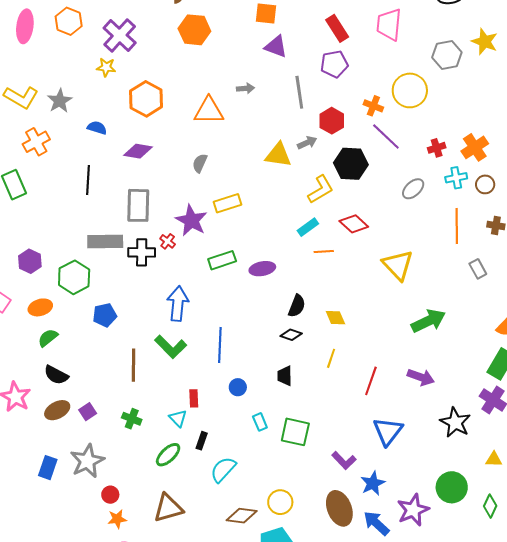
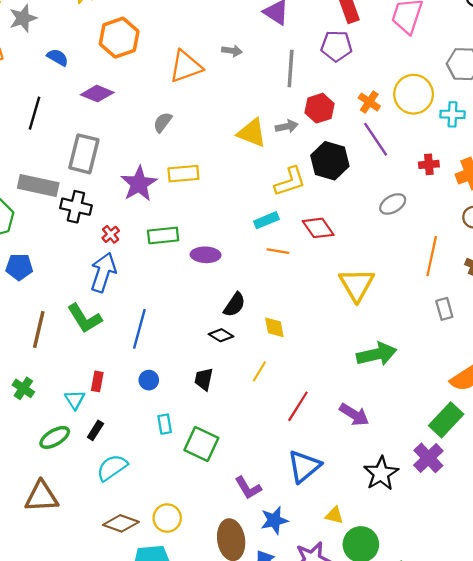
orange triangle: (209, 111) -> (186, 66), turned -32
cyan cross: (456, 178) -> (453, 114), moved
red cross: (168, 241) -> (111, 234), moved
yellow triangle: (494, 459) -> (334, 515), moved

